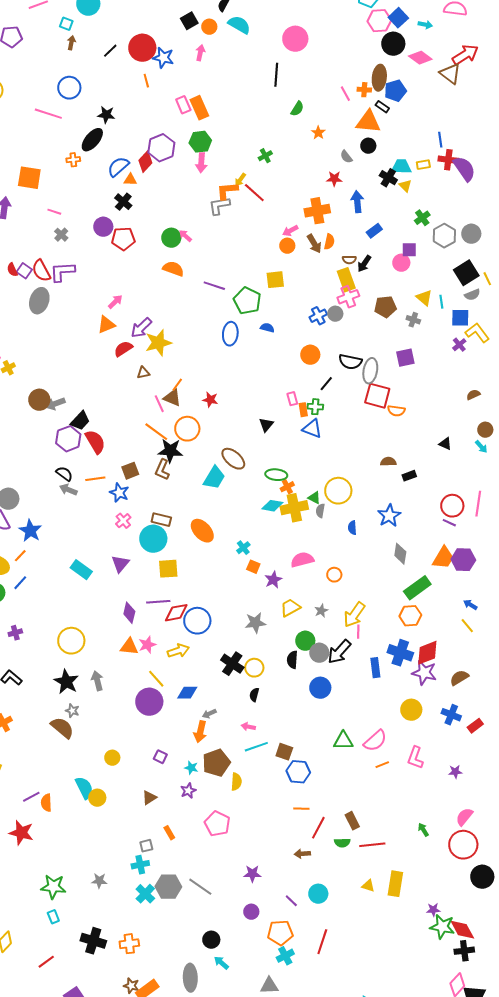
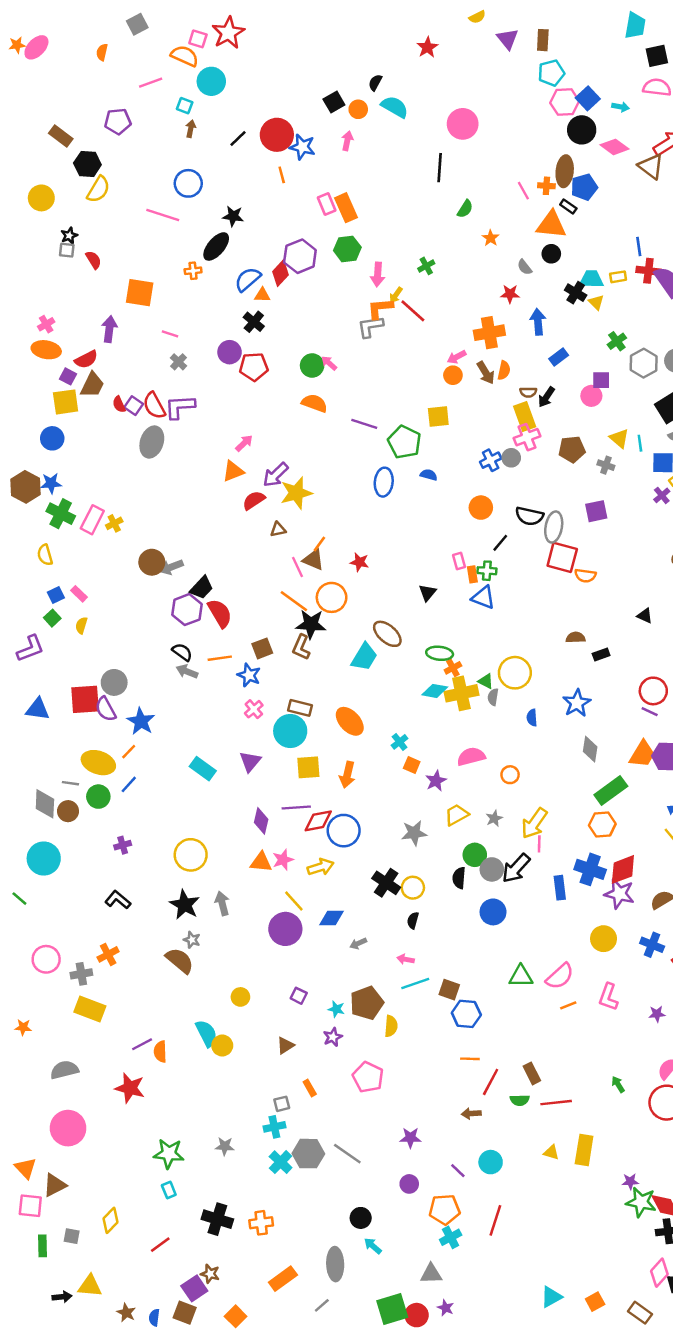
pink arrow: (201, 163) -> (378, 274), moved
orange arrow: (200, 732) -> (347, 775), moved
brown star: (131, 986) -> (210, 1274), moved

